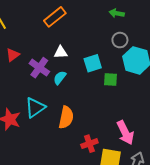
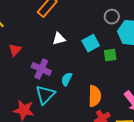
purple cross: (39, 68) -> (41, 69), moved
cyan semicircle: (60, 78) -> (67, 79), moved
orange semicircle: (66, 117) -> (95, 96), moved

